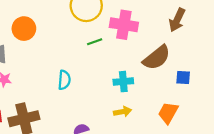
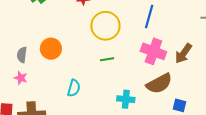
pink cross: (124, 25) -> (153, 51), moved
orange circle: (24, 29) -> (51, 49), moved

